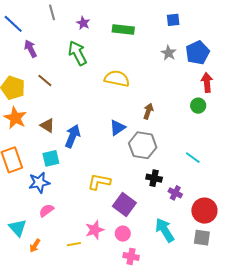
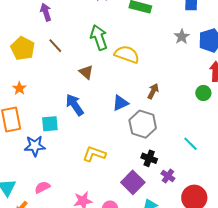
green arrow: (78, 53) -> (99, 37), moved
orange star: (15, 118) -> (19, 88), moved, size x0.6
brown triangle: (47, 125) -> (86, 72), moved
blue arrow: (73, 136) -> (75, 105), turned -65
purple square: (124, 204) -> (133, 182), moved
pink semicircle: (46, 210) -> (42, 187), moved

